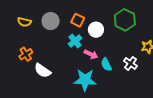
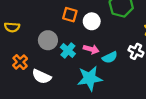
gray circle: (51, 21) -> (48, 40), moved
cyan cross: (75, 41) -> (68, 50), moved
cyan semicircle: (106, 65) -> (110, 57), turned -80

